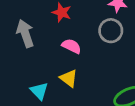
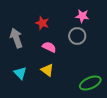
cyan triangle: (39, 91) -> (20, 73), moved

